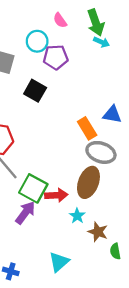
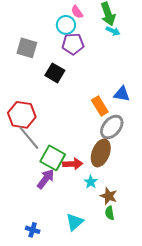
cyan circle: (37, 41) -> (66, 25), moved
gray ellipse: (101, 152) -> (112, 127), turned -70
green semicircle: (115, 251) -> (110, 213), moved

